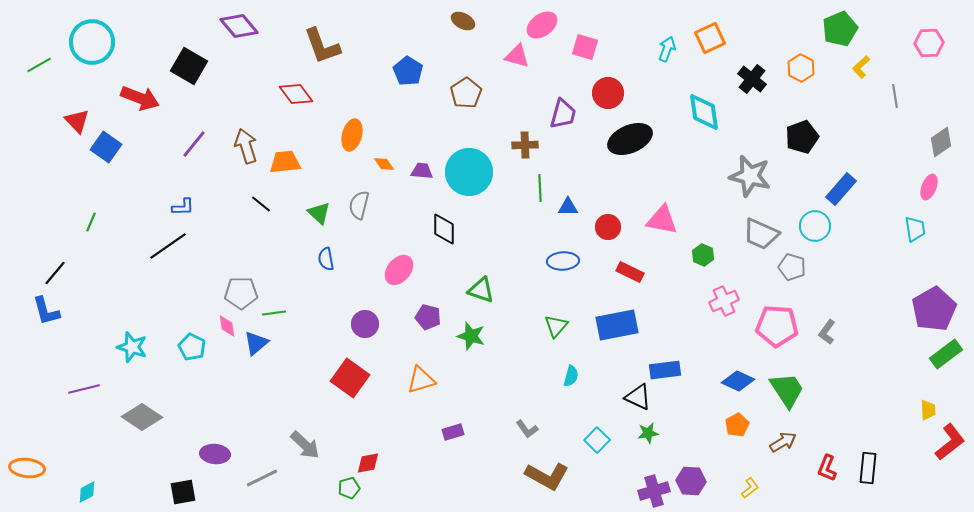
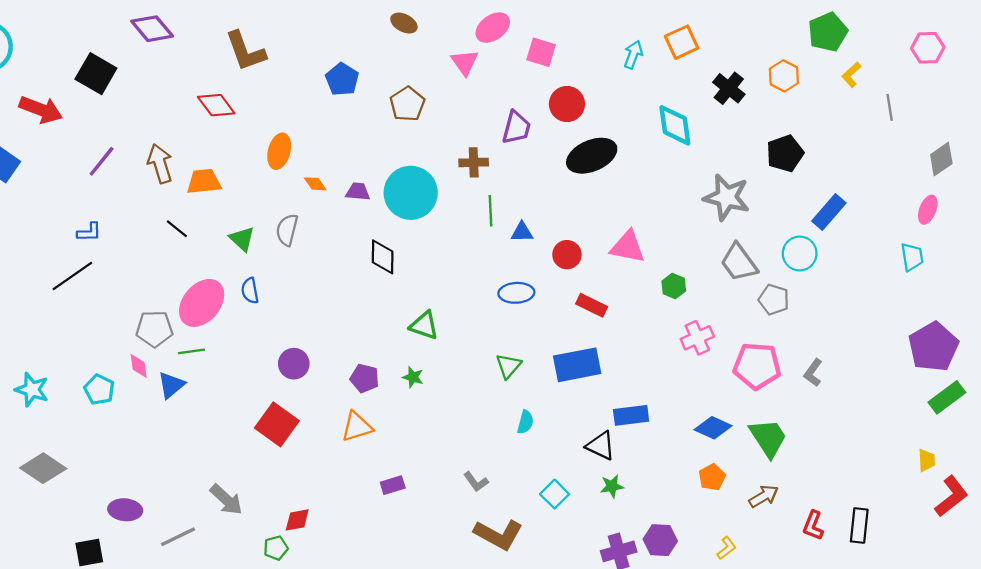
pink triangle: (517, 56) -> (465, 62), turned 40
gray trapezoid: (761, 234) -> (739, 262), turned 30
pink ellipse: (399, 270) -> (202, 303), moved, size x1.4
purple pentagon: (428, 317) -> (365, 378), moved
green star: (471, 336) -> (413, 377), size x0.7

